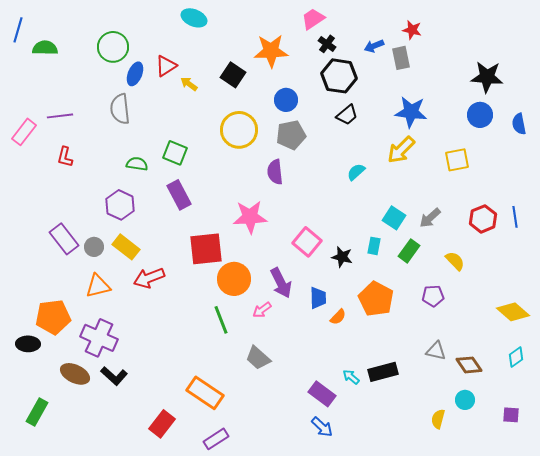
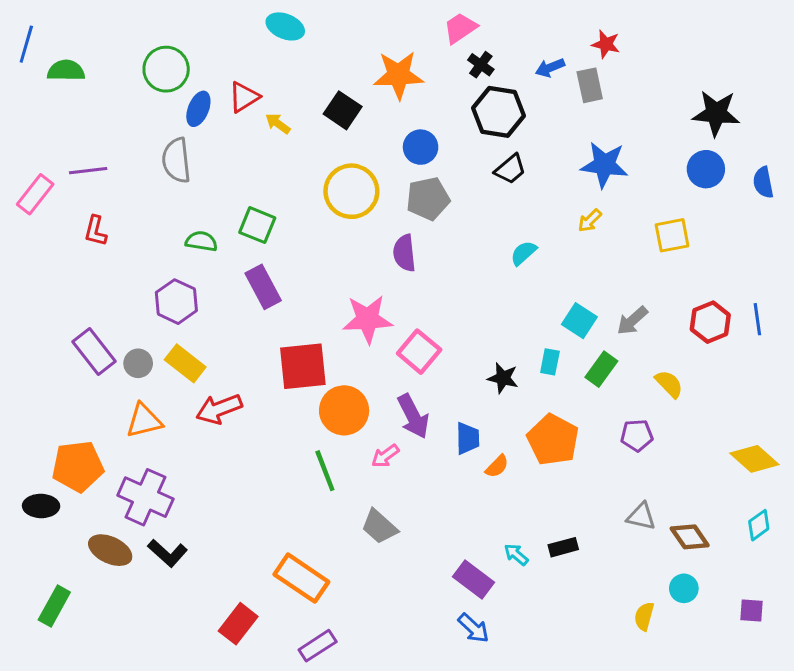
yellow arrow: (401, 150) -> (590, 221), size x0.6
pink square: (307, 242) -> (419, 352), moved
black rectangle: (383, 372) -> (563, 547), size x0.7

